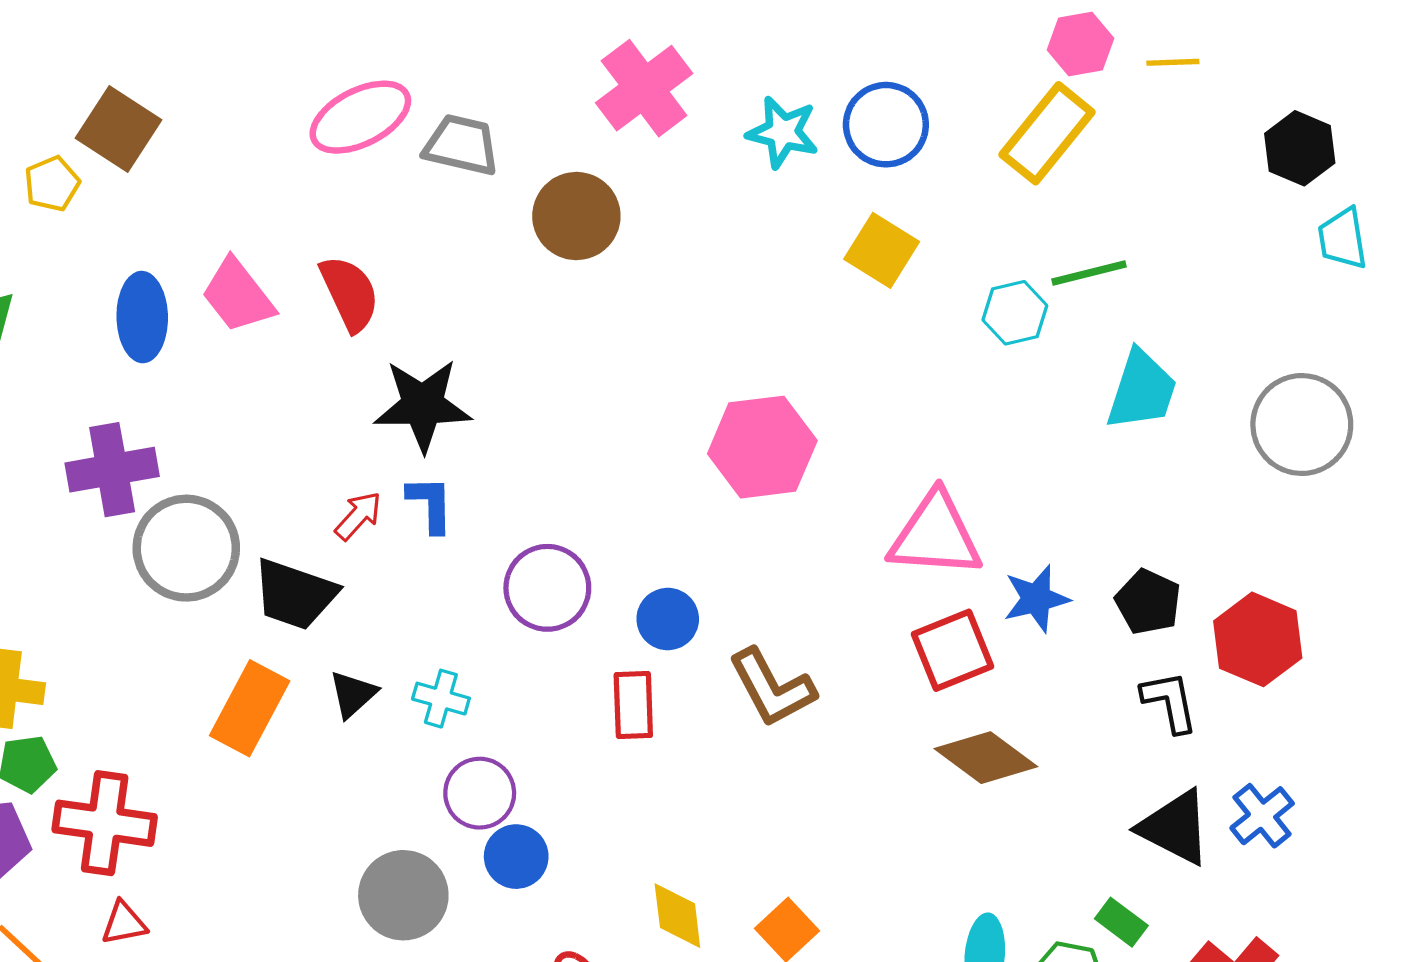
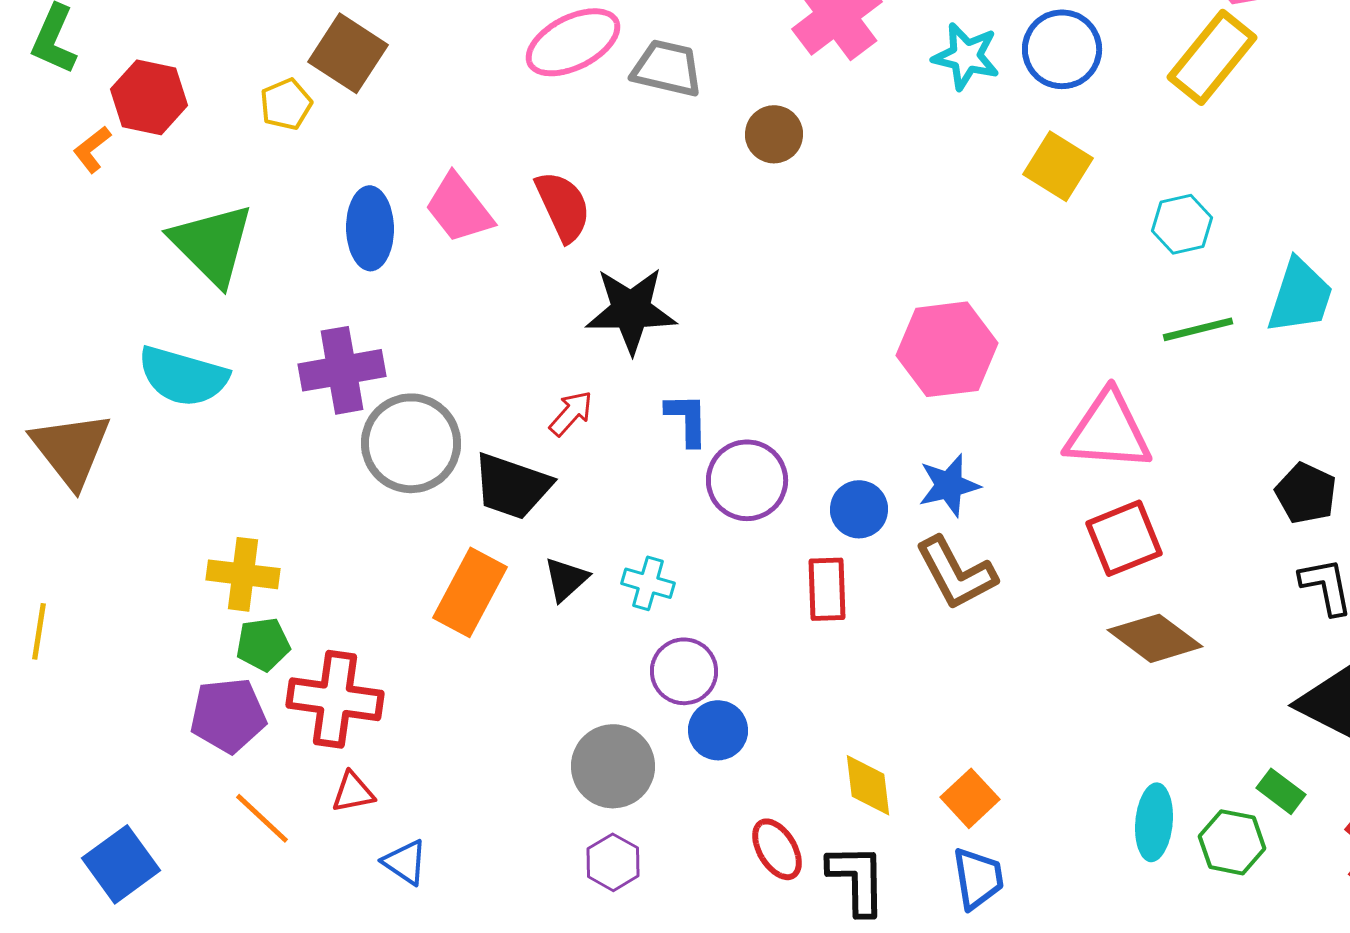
brown circle: (576, 216) -> (774, 134), size x0.7
green line: (1089, 273) -> (1198, 329), moved
blue L-shape: (430, 504) -> (687, 419), moved
blue star: (1036, 599) -> (949, 485), moved

